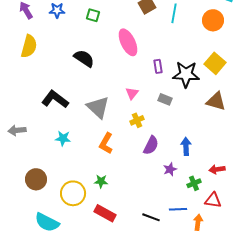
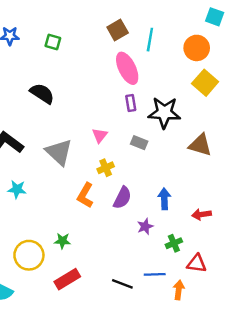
pink ellipse: (128, 42) -> (127, 68), moved
yellow square: (215, 63) -> (205, 83), moved
orange L-shape: (106, 143) -> (85, 195), moved
red arrow: (217, 169) -> (201, 214), moved
red rectangle: (105, 213) -> (67, 279), turned -60

